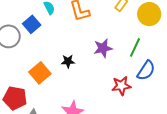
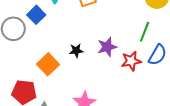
purple star: (103, 48) -> (107, 47), moved
red star: (121, 86) -> (131, 61), moved

